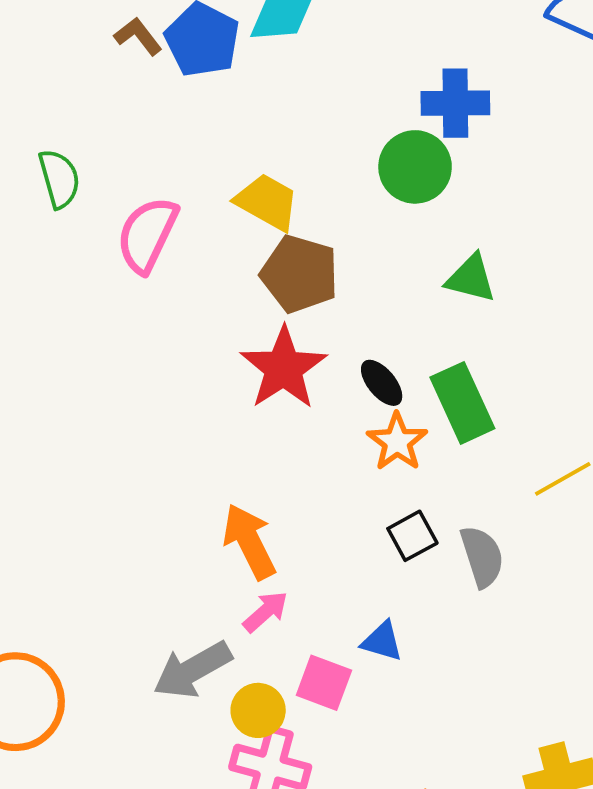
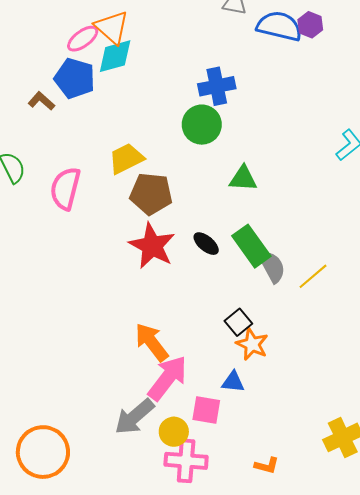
brown L-shape: (138, 36) -> (41, 101), moved
yellow trapezoid: (267, 202) -> (126, 159), turned -45
orange star: (397, 442) -> (252, 344), moved
gray semicircle: (482, 557) -> (272, 266), moved
pink arrow: (265, 612) -> (168, 378), size x1.8

